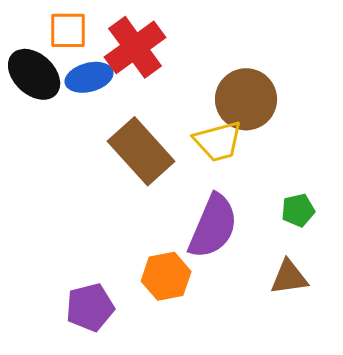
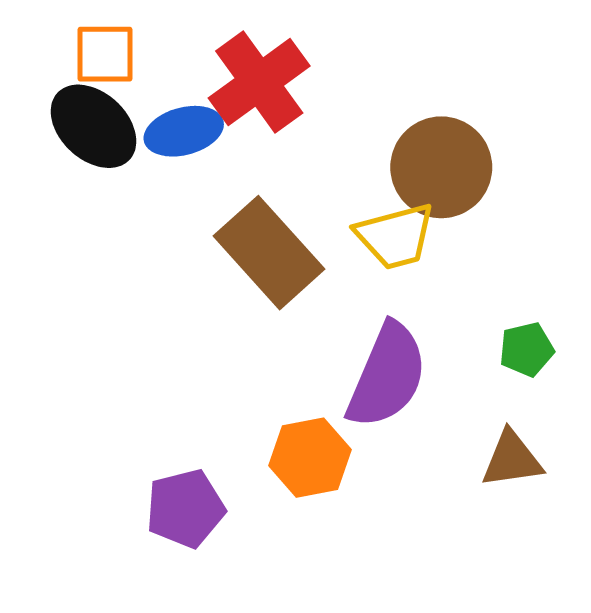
orange square: (68, 30) -> (105, 54), moved

